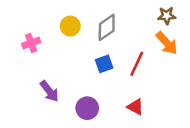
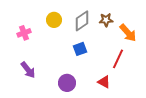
brown star: (167, 16) -> (106, 20), moved
red line: (137, 64) -> (118, 59), moved
purple arrow: (49, 91) -> (28, 70), moved

